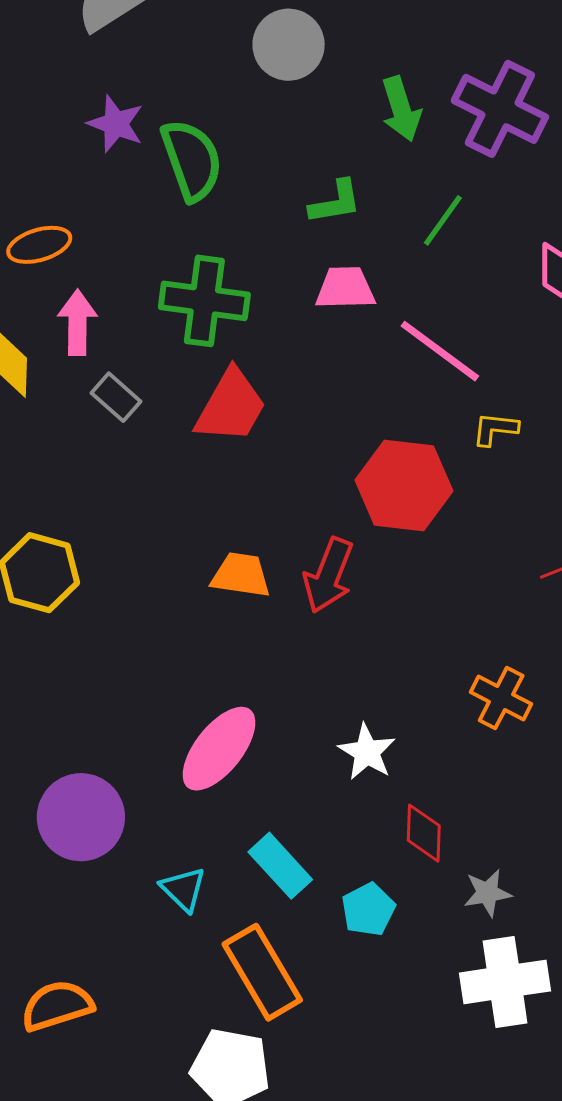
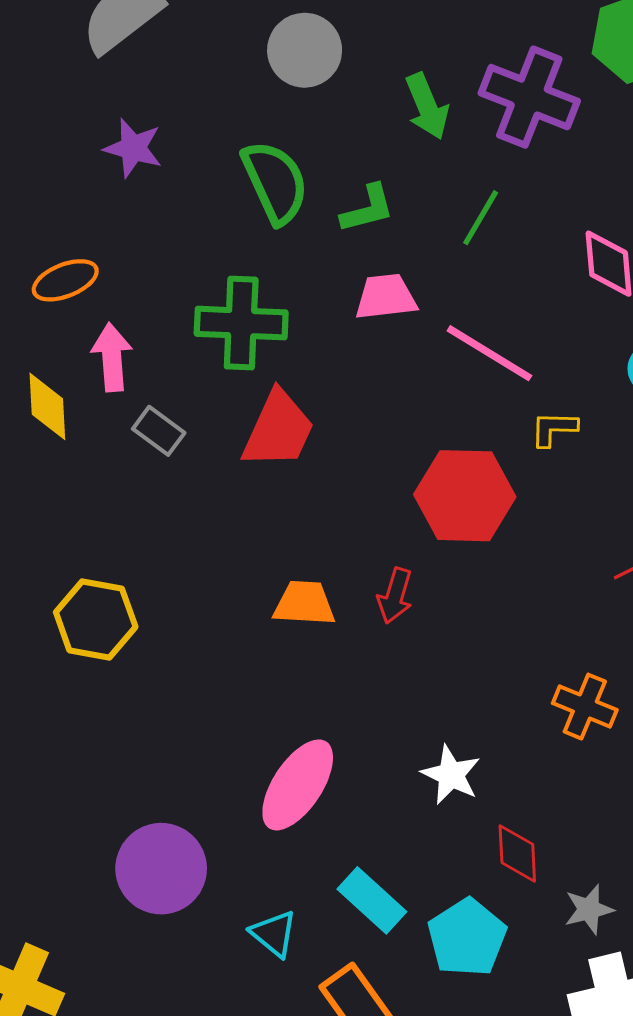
green semicircle: (192, 160) -> (275, 182), moved
red arrow: (329, 575) -> (395, 596), size x0.7
cyan pentagon: (368, 909) -> (467, 938), size x1.4

